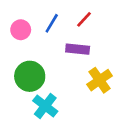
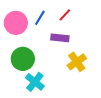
pink circle: (21, 30) -> (16, 23), size x1.5

